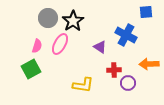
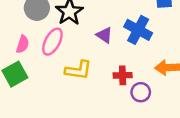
purple triangle: (100, 47) -> (104, 35), moved
yellow L-shape: (83, 85) -> (78, 70), moved

